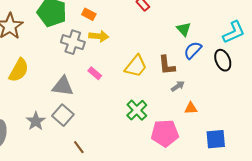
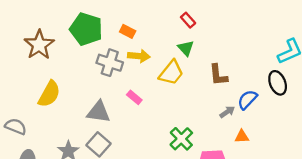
green triangle: (184, 29) -> (186, 48), moved
blue semicircle: (193, 50) -> (247, 100), moved
brown L-shape: (167, 65) -> (218, 75), moved
yellow trapezoid: (136, 66) -> (171, 73), moved

